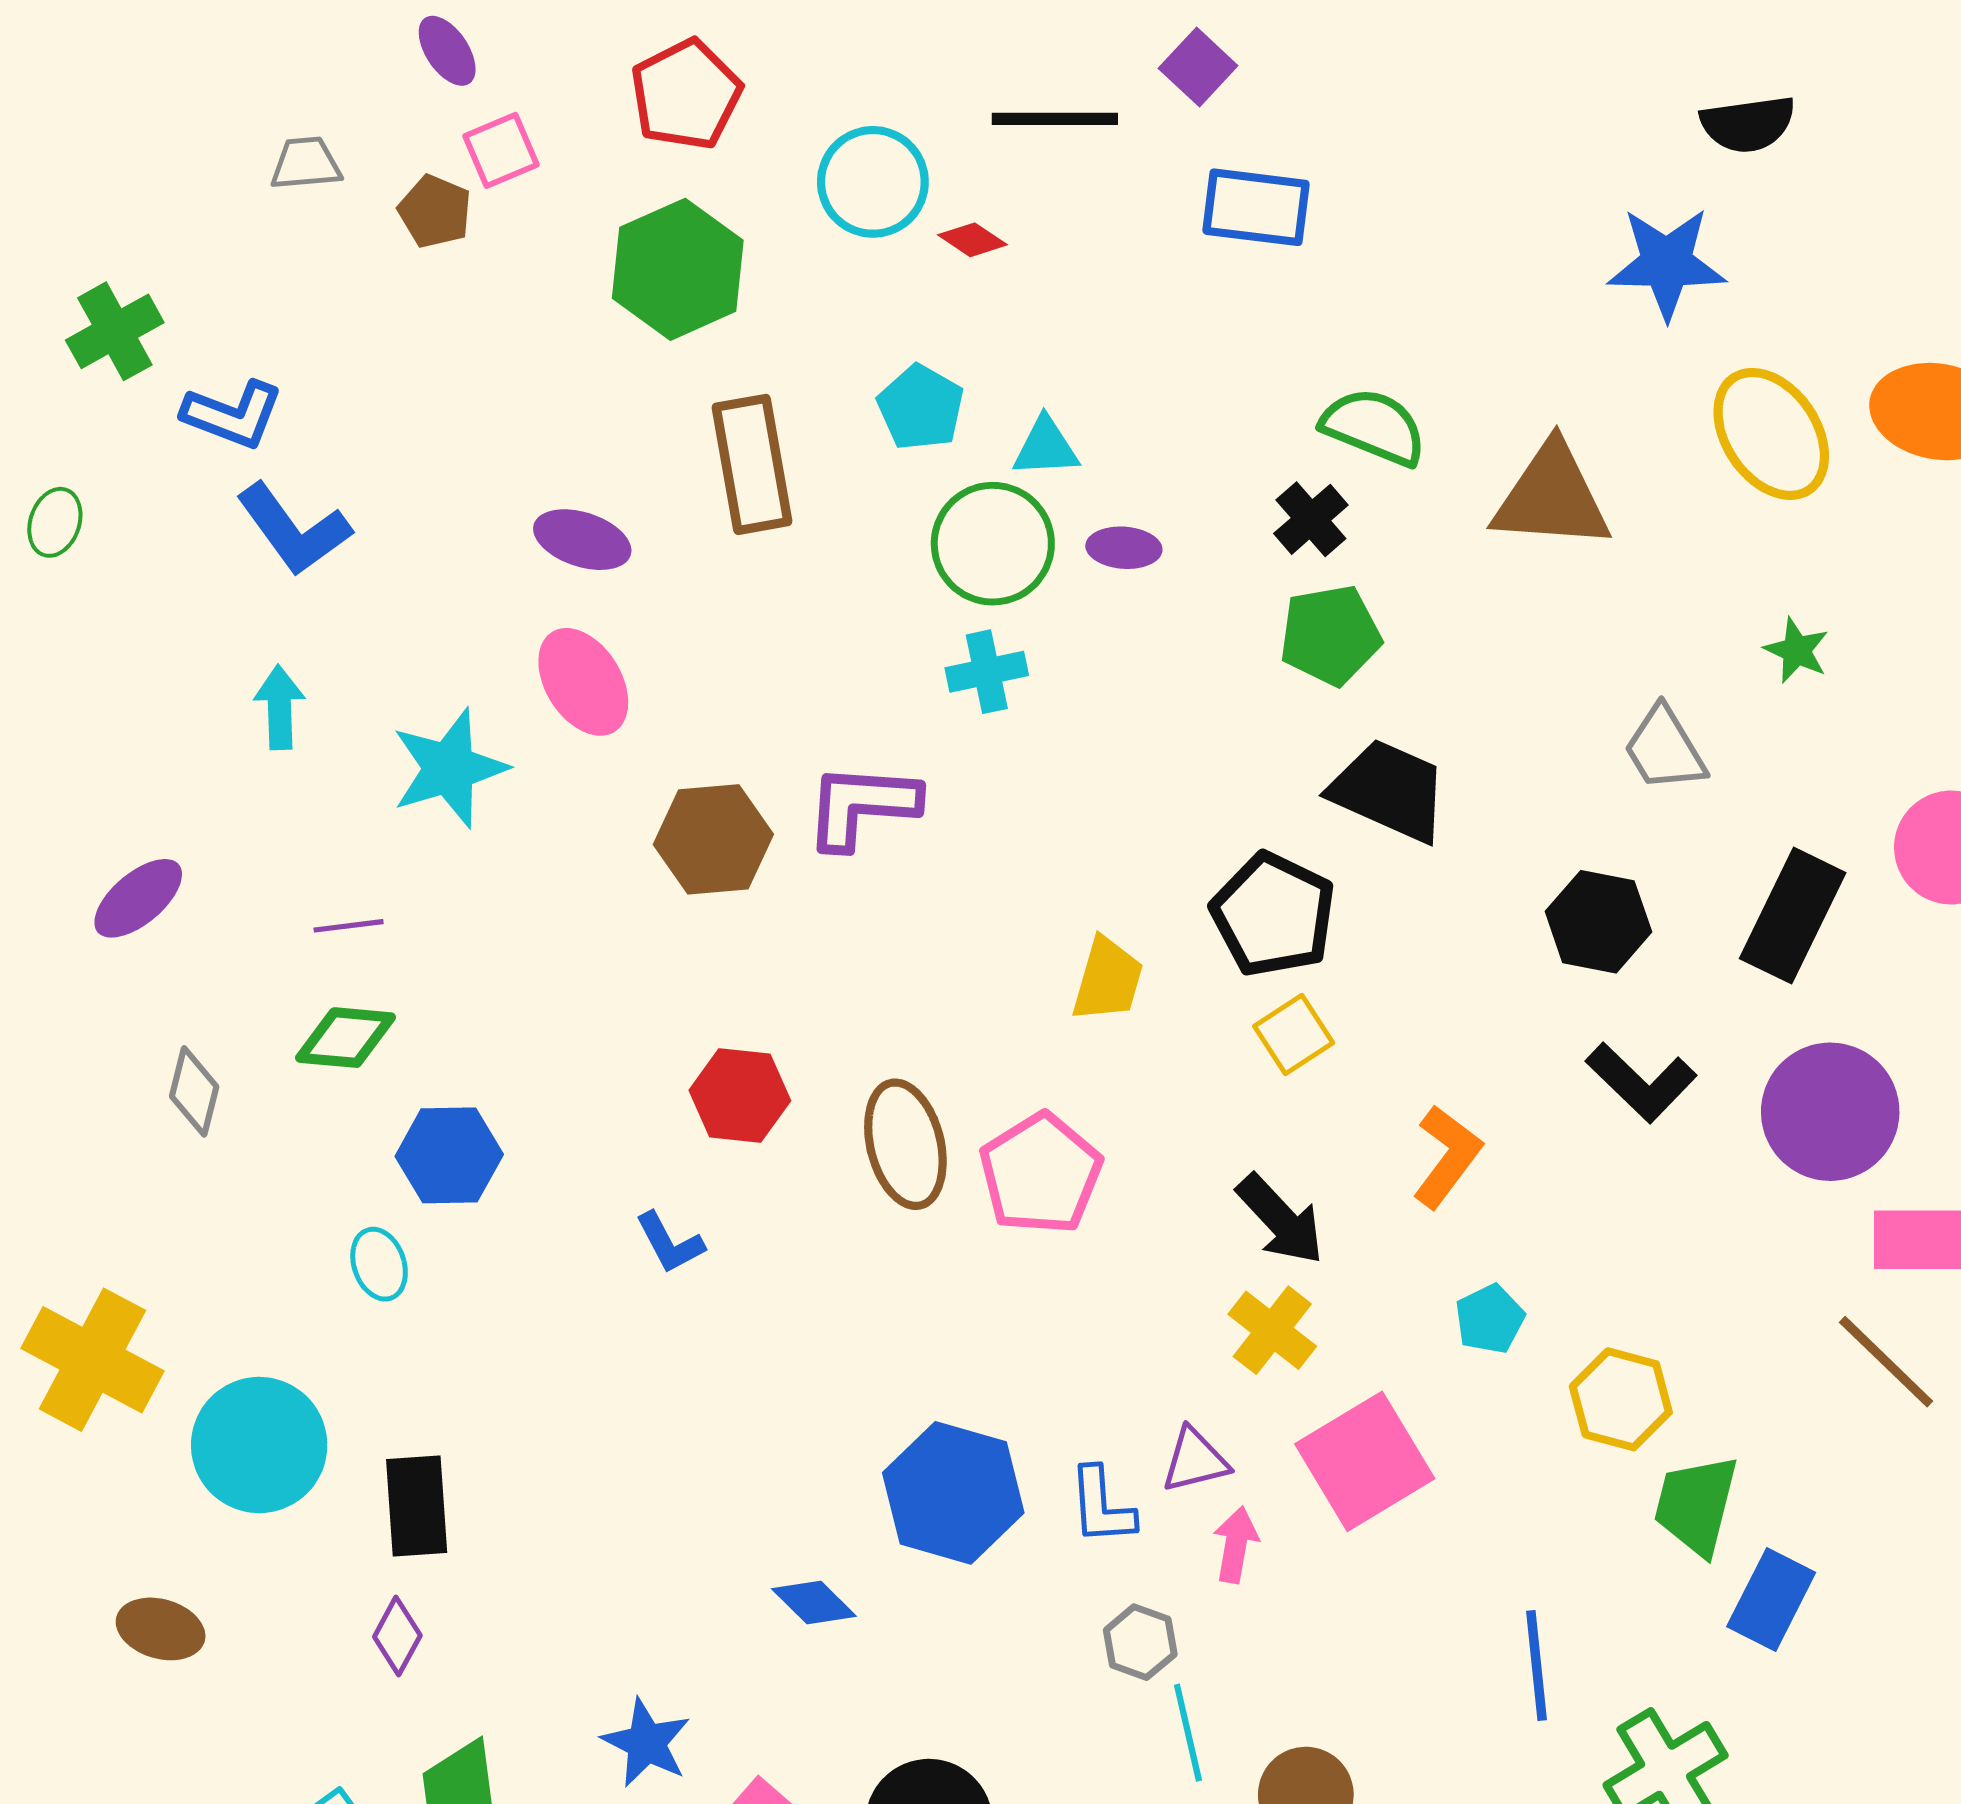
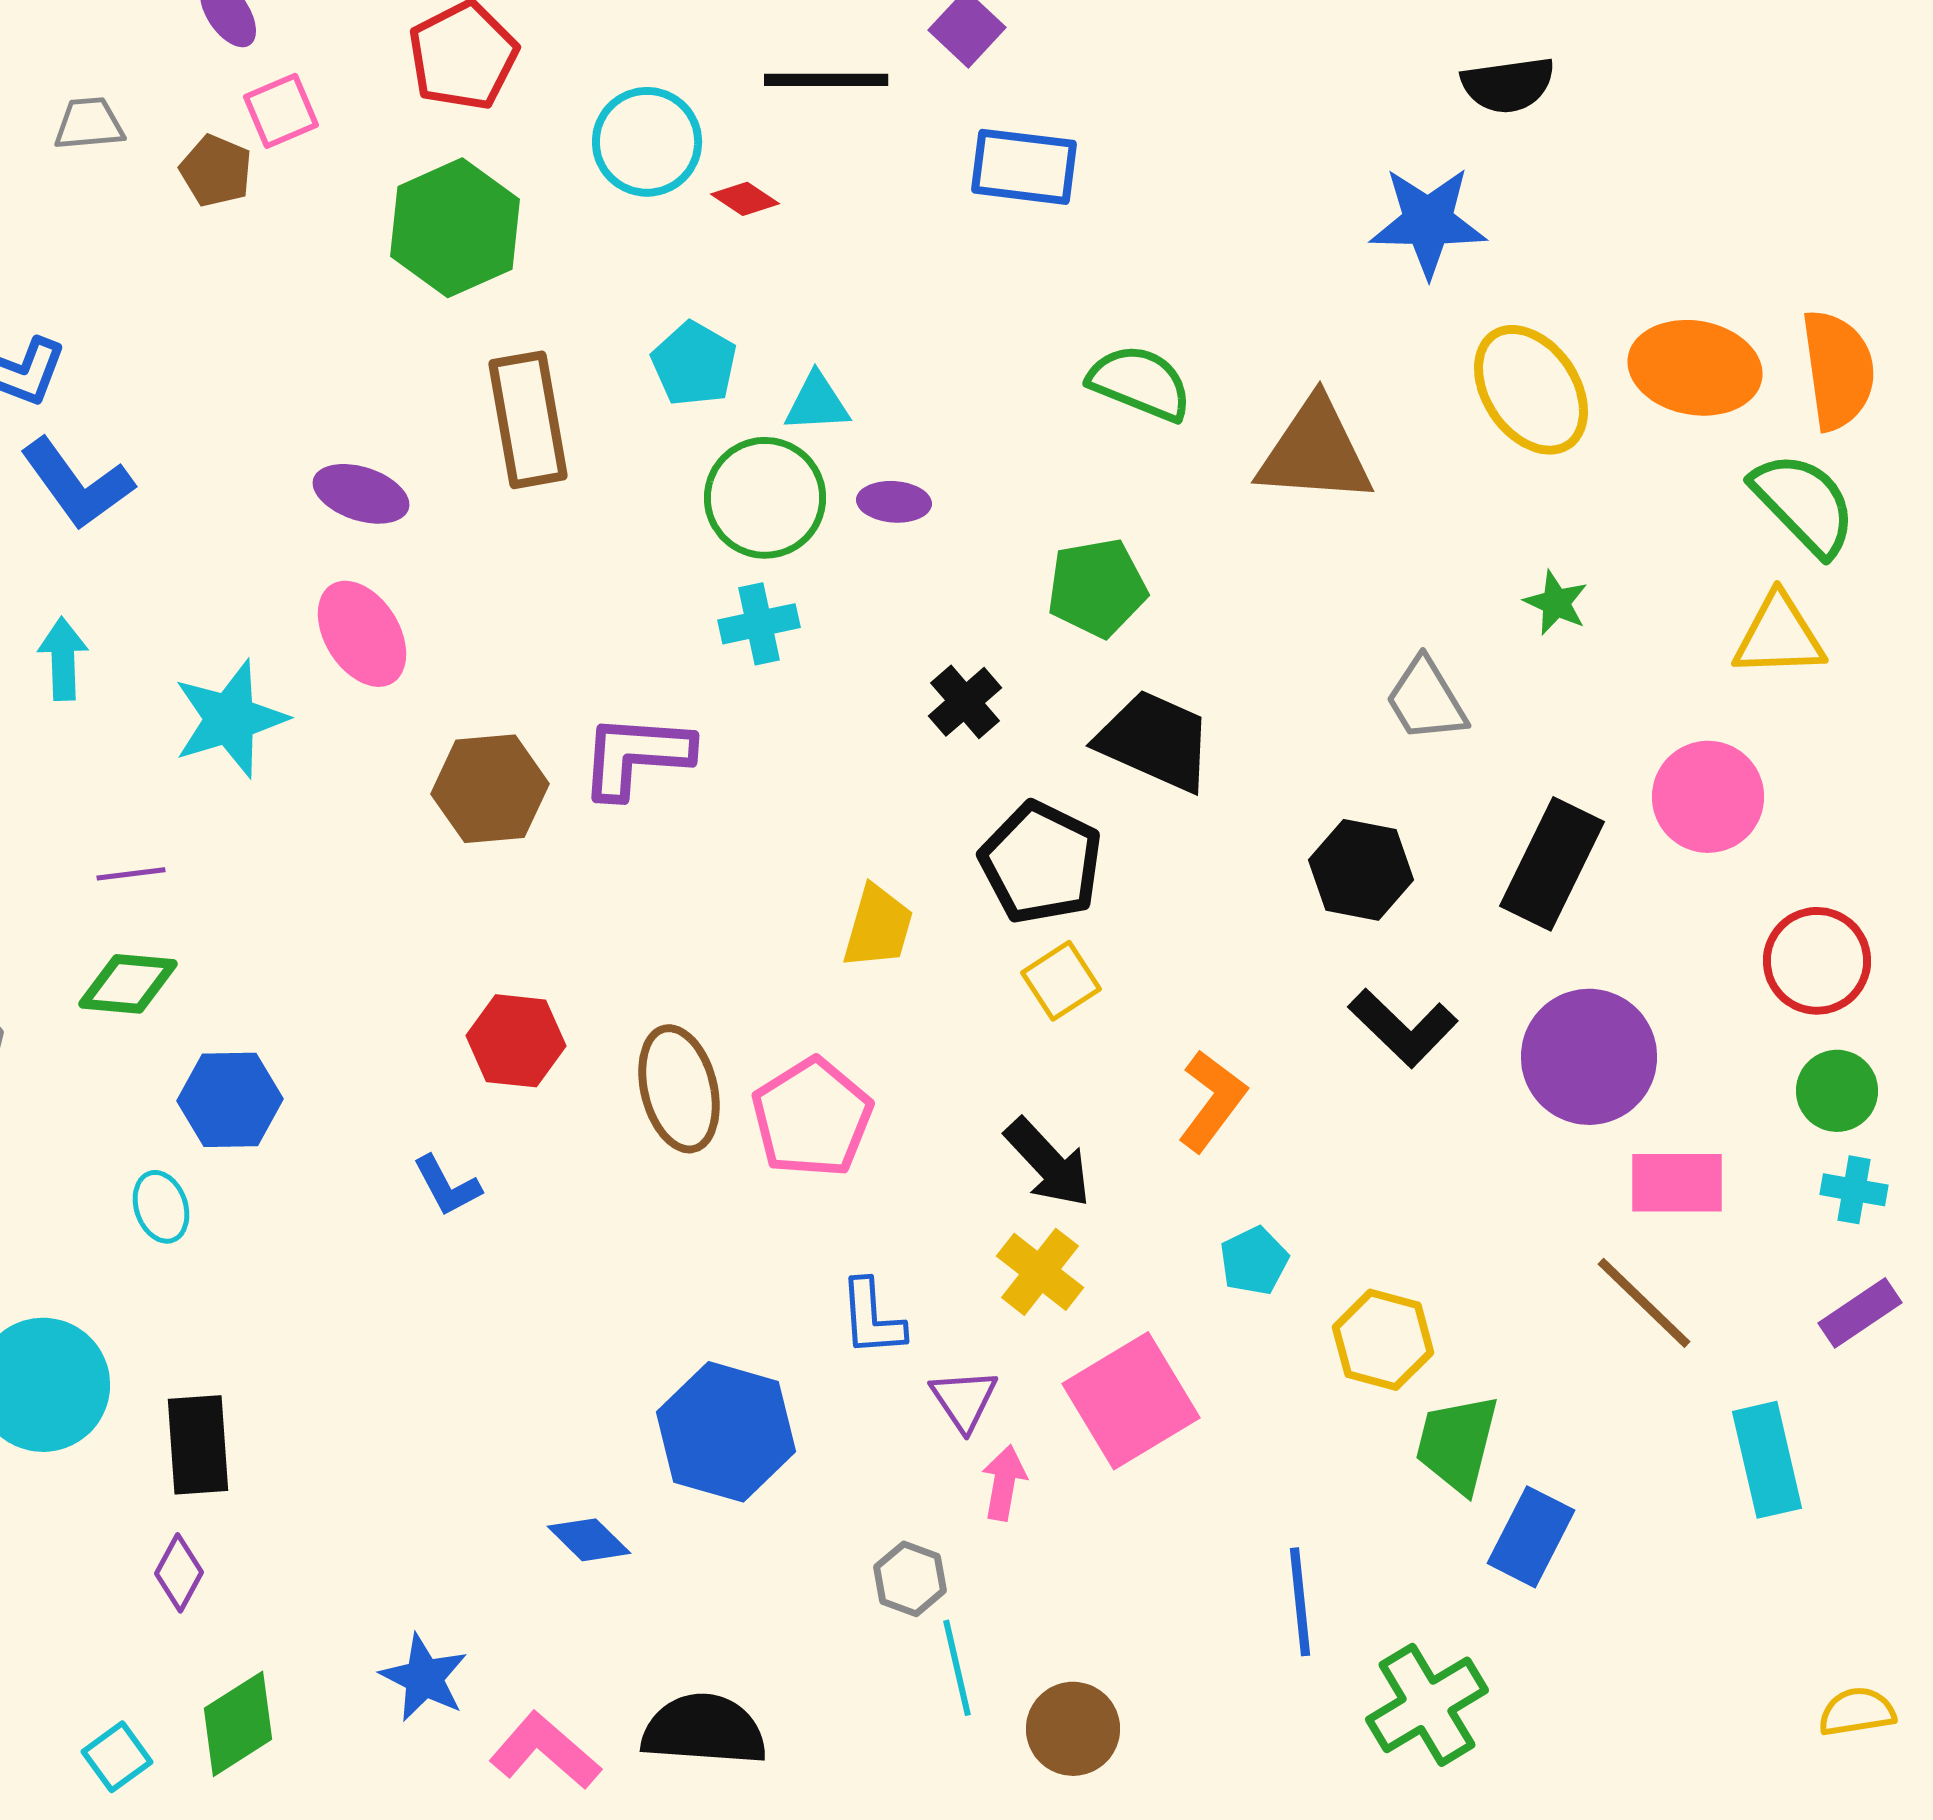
black cross: (1311, 519) -> (965, 702), moved
purple triangle: (1195, 1460) -> (964, 1400), turned -50
blue L-shape: (1102, 1506) -> (872, 1318), moved

